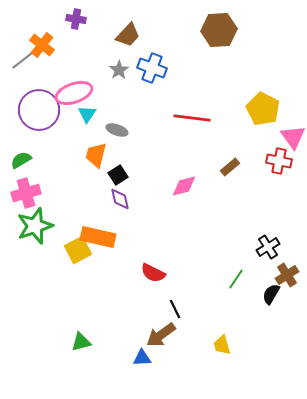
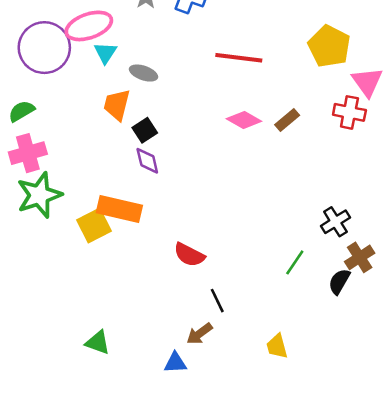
pink diamond: (184, 186) -> (244, 120), moved, turned 44
brown arrow: (161, 335) -> (199, 334), size x0.7
green triangle: (81, 342) -> (98, 343), turned 35

